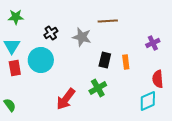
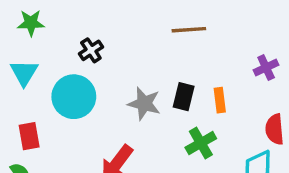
gray star: (82, 37) -> (144, 104), moved
red rectangle: (15, 68) -> (29, 136), moved
green cross: (98, 88) -> (201, 143), moved

